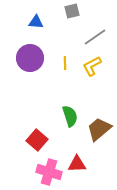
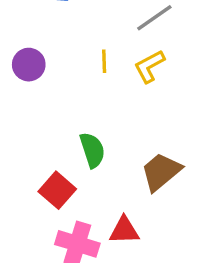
purple circle: (30, 58) -> (29, 65), moved, size x0.7
green semicircle: (70, 116) -> (92, 150), moved

